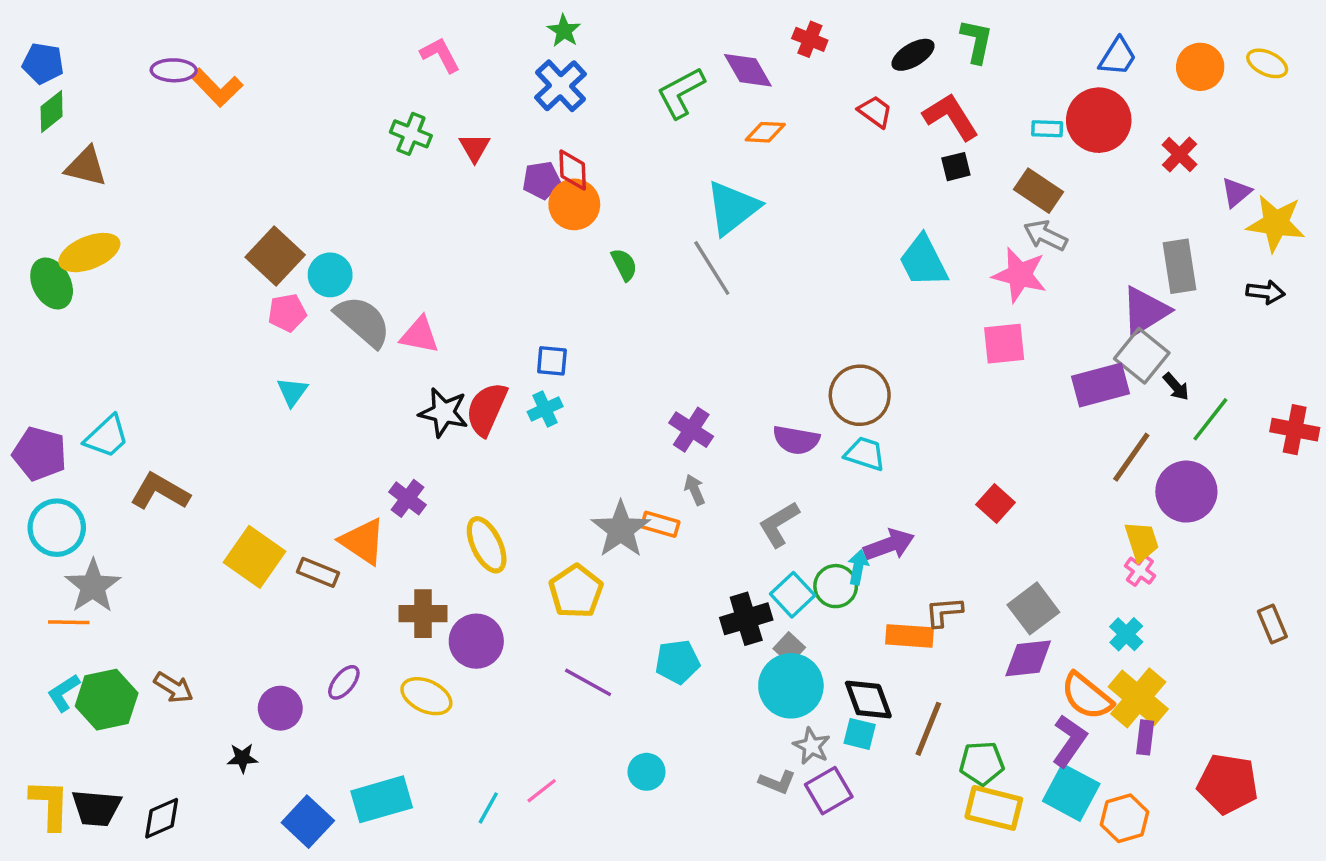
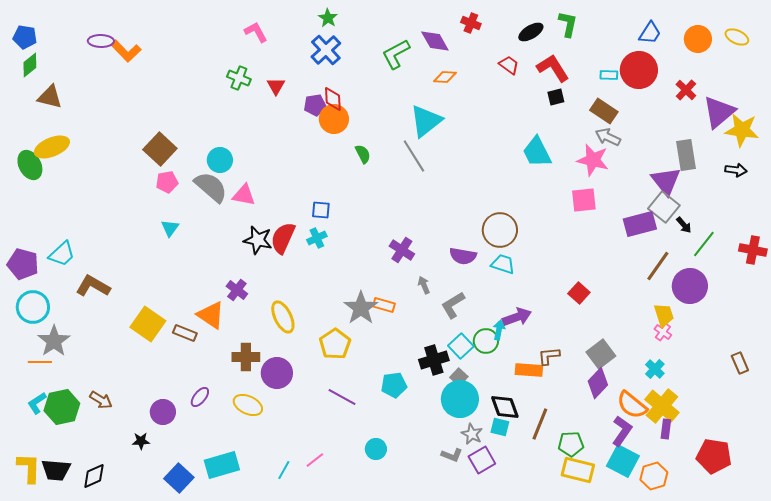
purple triangle: (1236, 192) -> (719, 112), size x1.8
cyan circle: (330, 275) -> (220, 160), moved
purple triangle: (1145, 311) -> (666, 181), turned -36
gray arrow: (695, 490) -> (424, 285), moved
purple diamond: (1028, 658) -> (598, 383), turned -40

